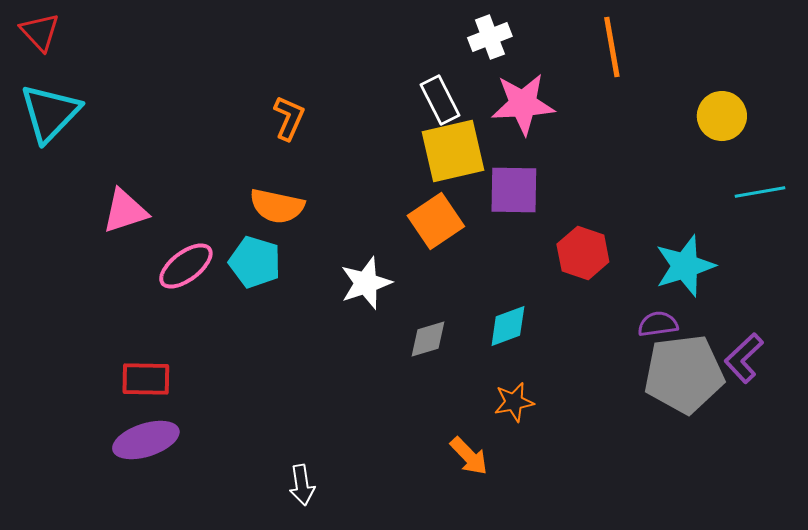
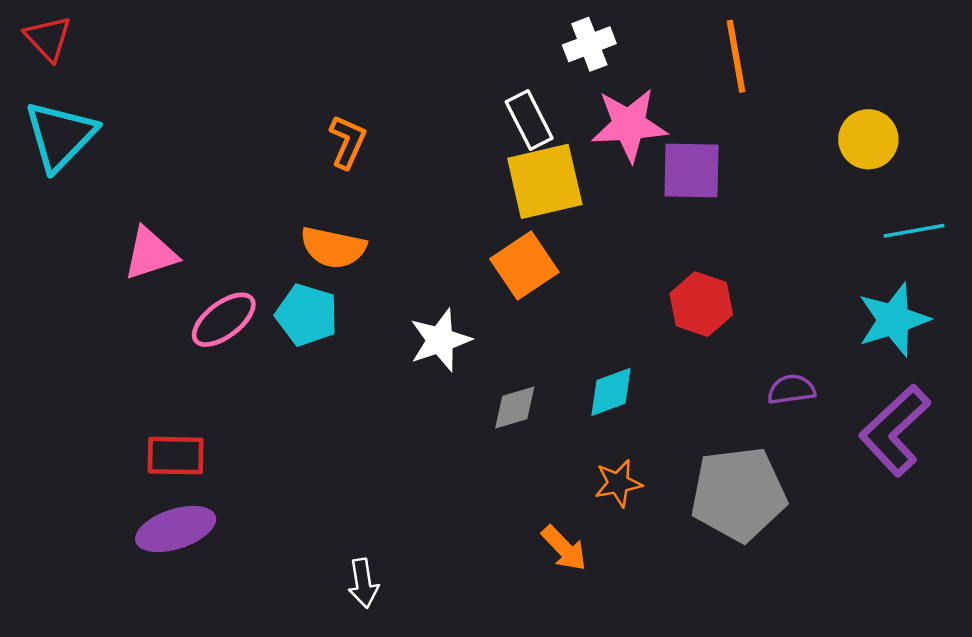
purple square: (514, 190) -> (692, 171), moved
cyan star: (685, 266) -> (894, 320), moved
purple L-shape: (744, 358) -> (895, 430), size x1.5
gray pentagon: (684, 374) -> (738, 494), moved

